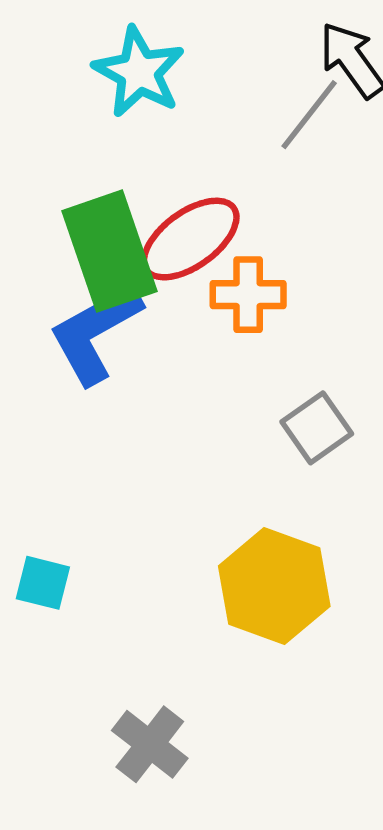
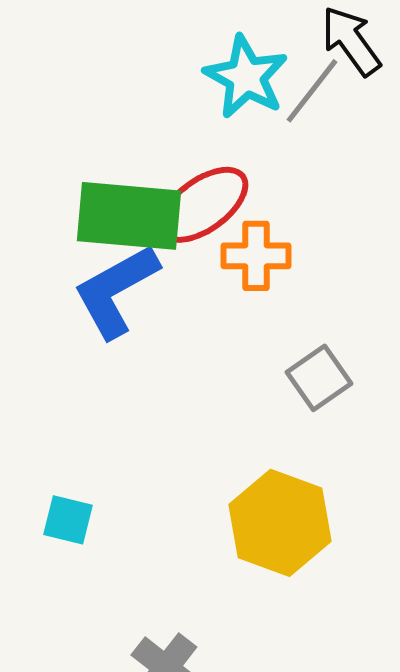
cyan star: (139, 72) -> (246, 77), moved
green rectangle: (109, 251) -> (129, 216), turned -66

